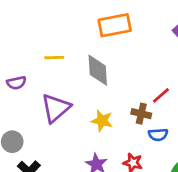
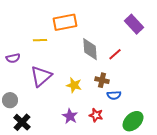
orange rectangle: (115, 25) -> (65, 22), moved
gray diamond: (98, 70) -> (90, 49), moved
red line: (161, 95) -> (115, 54), moved

